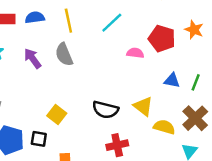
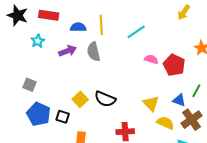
blue semicircle: (35, 17) -> (78, 27), moved
red pentagon: (162, 39) -> (174, 65), moved
purple arrow: (32, 58) -> (68, 51), turned 96
blue triangle: (172, 80) -> (179, 100), moved
black semicircle: (105, 110) -> (105, 99), moved

